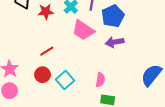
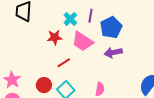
red star: (46, 12) -> (55, 37), moved
red line: (47, 51) -> (64, 63), moved

